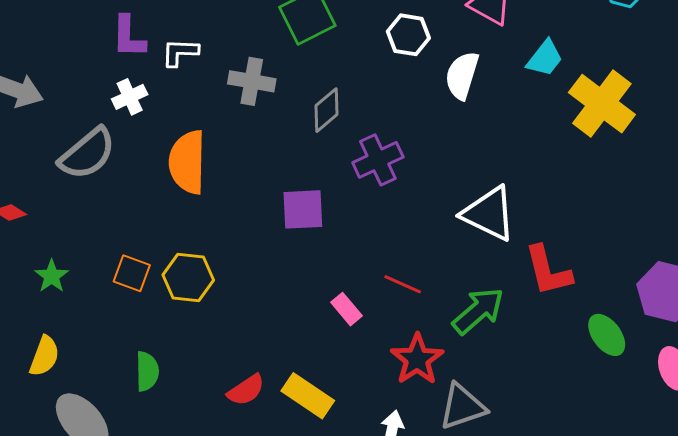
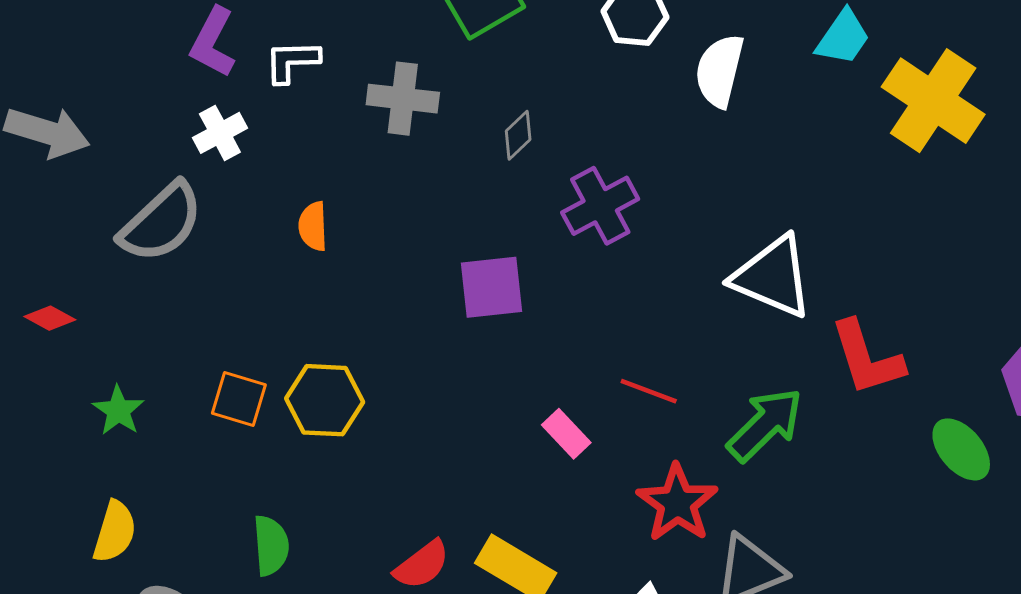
purple L-shape: (128, 37) -> (213, 42), turned 30
gray diamond: (326, 110) -> (518, 135), size x0.7
orange semicircle: (187, 162) -> (313, 226), size x0.5

